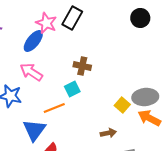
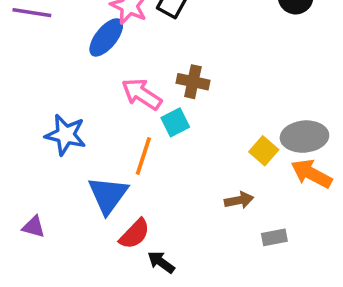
pink arrow: (31, 72) -> (142, 94), moved
orange line: (54, 108) -> (143, 156), turned -50

